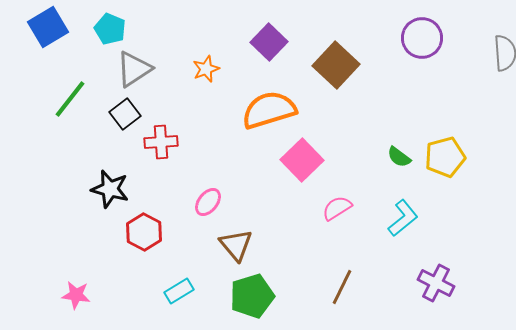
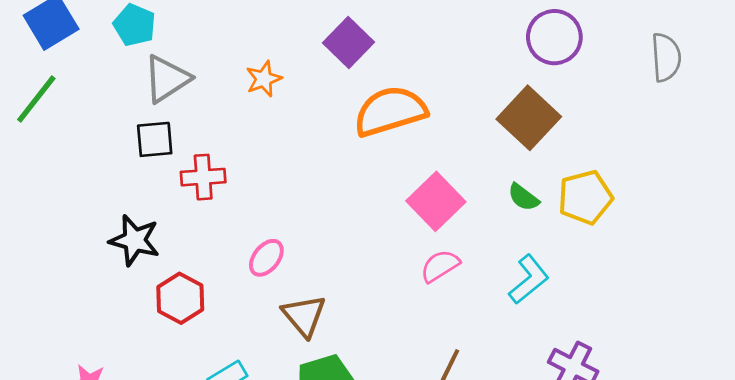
brown square: (336, 65) -> (529, 118), moved
green line: (70, 99) -> (36, 99), moved
orange semicircle: (269, 110) -> (390, 111), moved
black square: (125, 114) -> (155, 139), turned 32
pink square: (302, 160) -> (436, 201), moved

